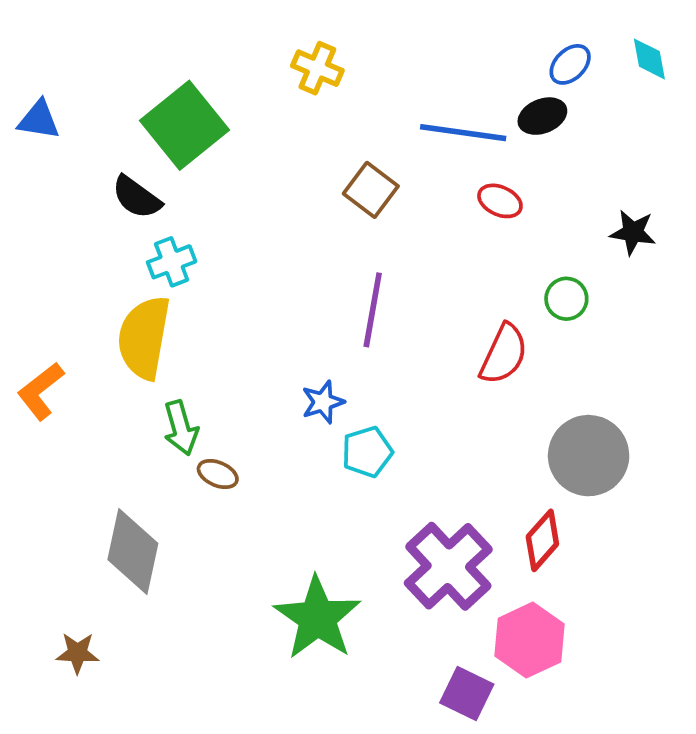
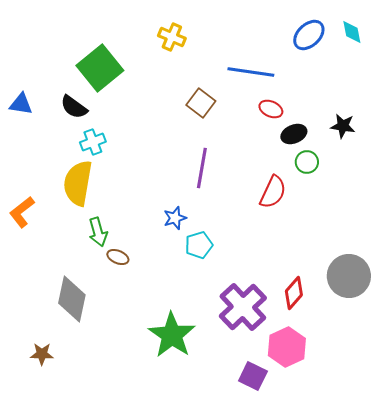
blue ellipse: (570, 64) -> (309, 35), size x1.4
black ellipse: (542, 116) -> (294, 134), moved
blue triangle: (39, 120) -> (21, 104), moved
gray circle: (589, 456) -> (349, 276), moved

